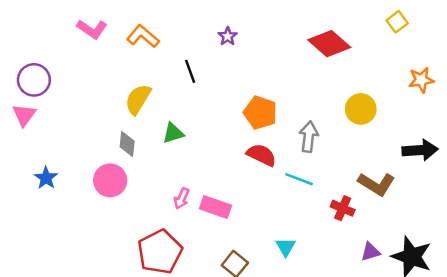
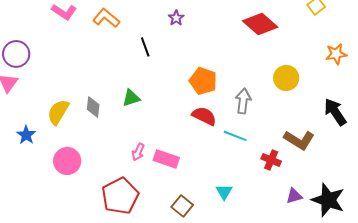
yellow semicircle: (138, 99) -> (58, 112), moved
black arrow: (420, 150) -> (335, 112), turned -120
pink circle: (110, 180) -> (67, 161), moved

